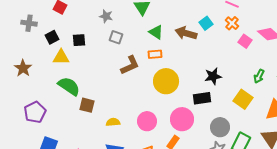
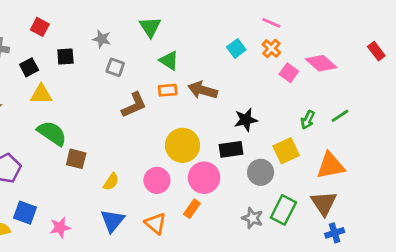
brown arrow: (186, 33) -> (203, 90), moved
black square: (79, 40) -> (65, 57), moved
yellow circle: (166, 81) -> (182, 145), moved
yellow square: (243, 99) -> (286, 151), turned 30
yellow semicircle: (113, 122) -> (111, 182), turned 128
gray circle: (220, 127) -> (261, 172), moved

